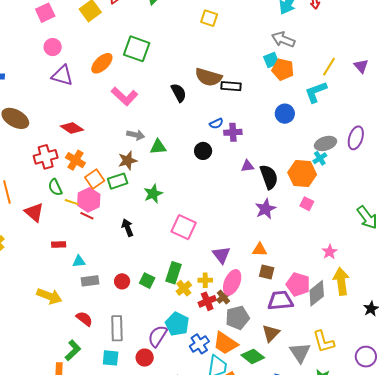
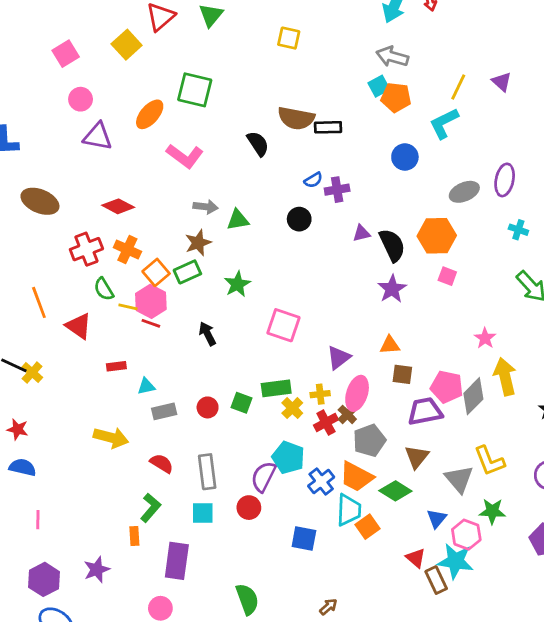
cyan cross: (320, 158) -> (518, 230), moved, turned -32
purple triangle: (221, 255) -> (339, 358), turned 36
green rectangle: (173, 273) -> (276, 388), turned 70

